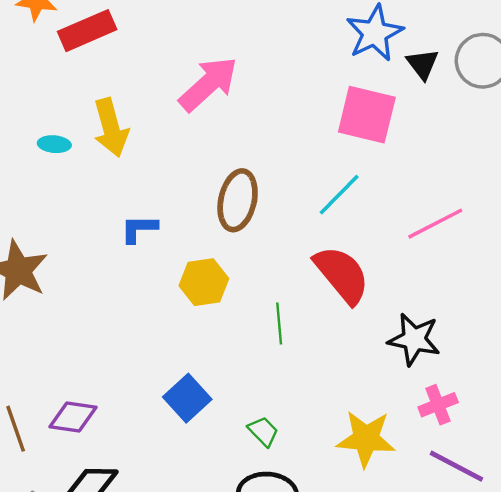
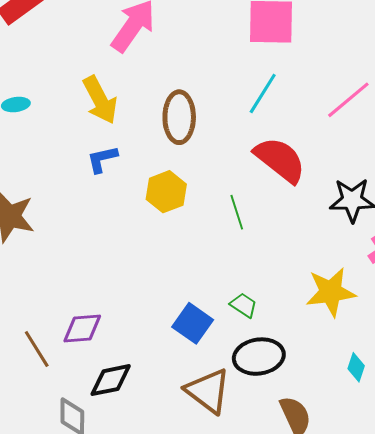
yellow arrow: (111, 128) -> (100, 100), moved
blue square: (187, 398) -> (193, 323), moved

